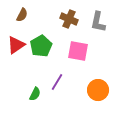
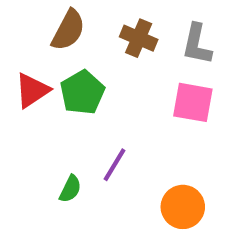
brown semicircle: (22, 15) -> (68, 30), moved, size x1.5
pink square: (78, 51) -> (193, 102), moved
orange circle: (98, 90) -> (183, 207), moved

